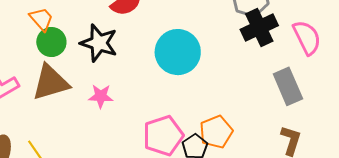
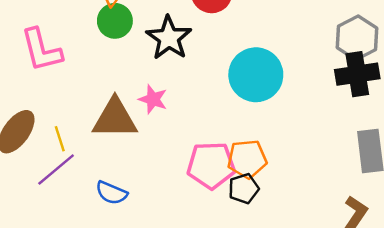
brown triangle: (51, 82) -> (115, 119), moved
orange pentagon: (216, 132) -> (247, 159), moved

